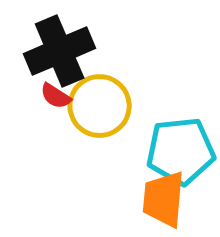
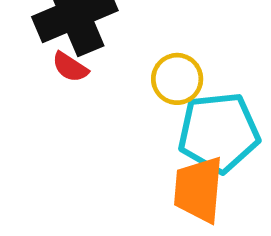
yellow circle: (100, 106) -> (177, 79), moved, size x0.7

